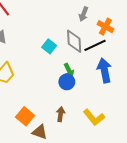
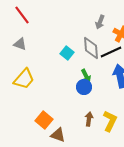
brown arrow: (61, 114) -> (89, 119), moved
yellow L-shape: (94, 117) -> (110, 121), turned -115

